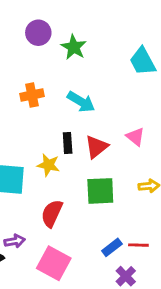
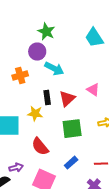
purple circle: (38, 33) -> (37, 52), moved
orange cross: (32, 95) -> (20, 75), moved
red semicircle: (52, 213) -> (40, 147), turned -60
blue rectangle: (112, 247) -> (71, 163), moved

